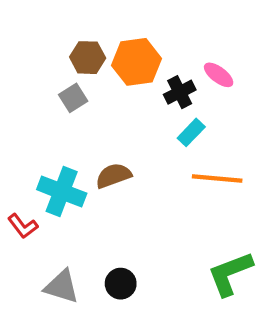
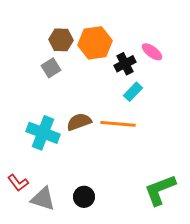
orange line: (217, 179) -> (118, 124), moved
red L-shape: (23, 226) -> (18, 183), moved

